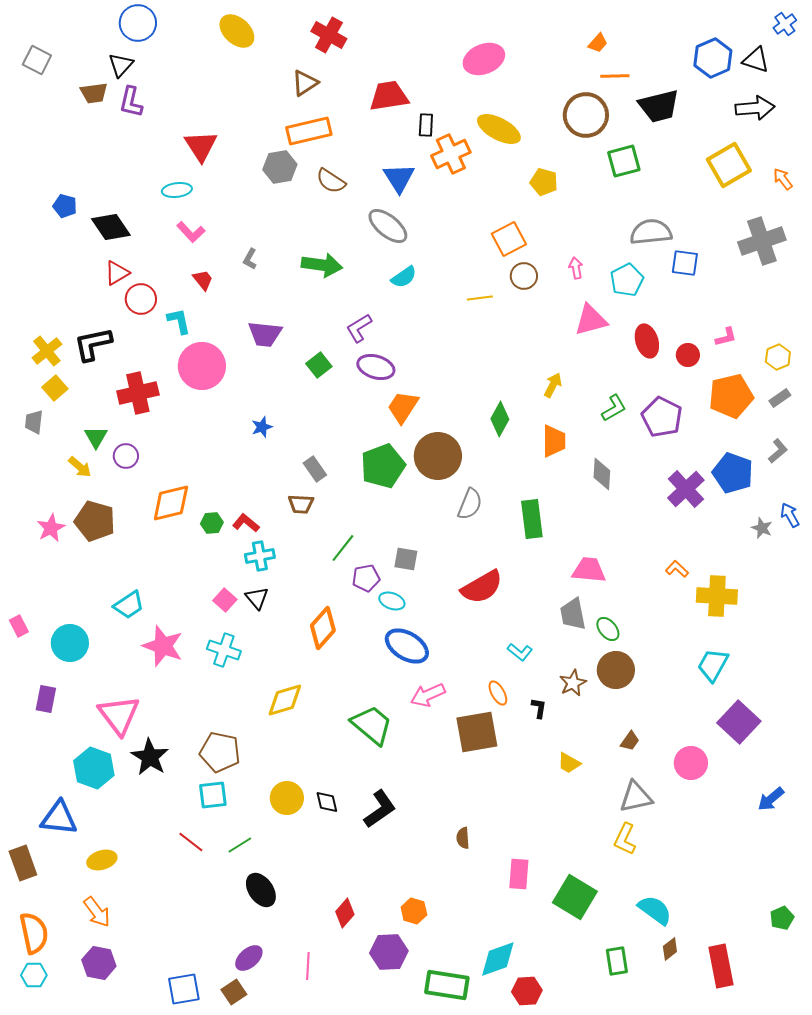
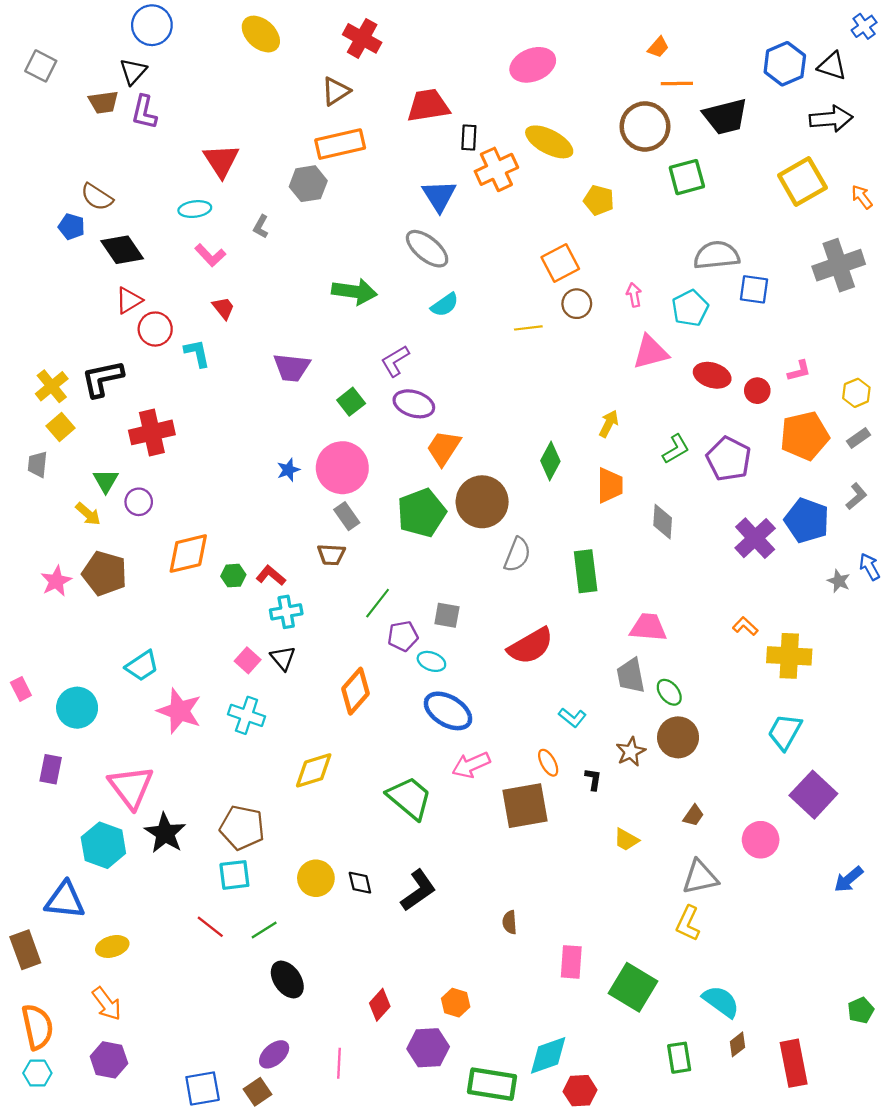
brown semicircle: (331, 181) -> (97, 197), moved
gray L-shape: (250, 259) -> (261, 227), moved
red ellipse: (647, 341) -> (712, 375), turned -56
pink circle: (202, 366) -> (342, 468), moved

